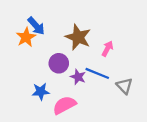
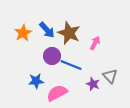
blue arrow: (36, 26) -> (47, 30), moved
blue line: (97, 73) -> (71, 65), moved
purple star: (78, 77) -> (93, 84), moved

